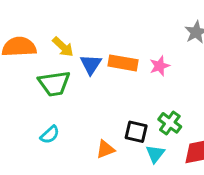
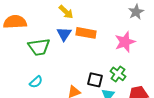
yellow arrow: (63, 47) -> (66, 12), moved
pink star: (160, 66) -> (125, 42), moved, size x1.5

